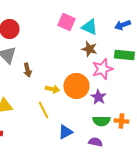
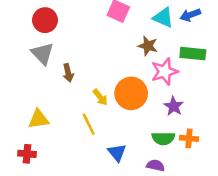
cyan triangle: (89, 27) -> (163, 18), moved
yellow arrow: (52, 89) -> (100, 97), turned 40
purple star: (98, 97) -> (174, 106), moved
blue triangle: (65, 132) -> (117, 153), turned -42

